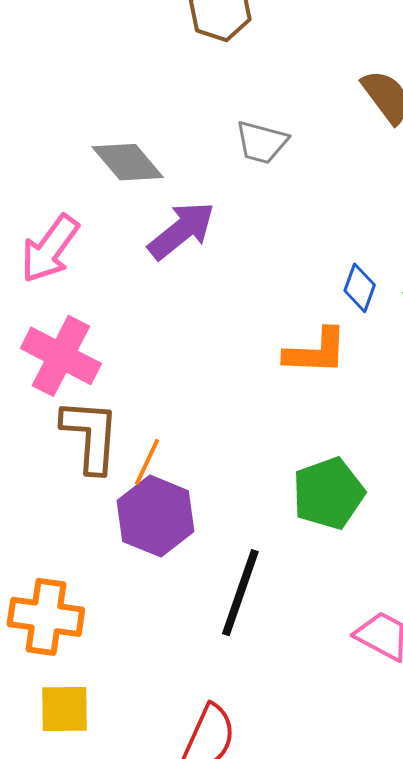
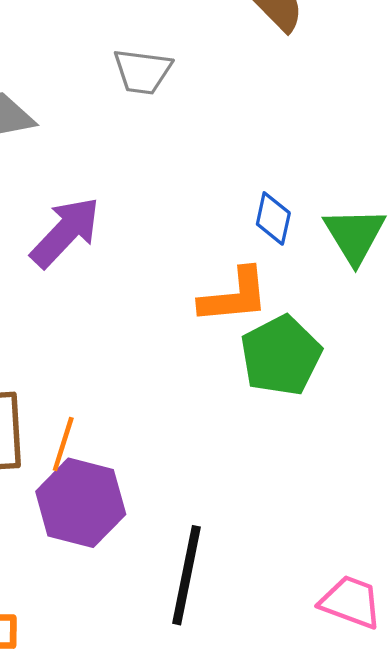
purple arrow: (181, 231) -> (65, 232), moved
green pentagon: (328, 493) -> (281, 356), moved

